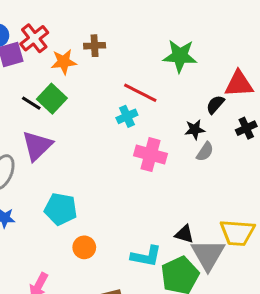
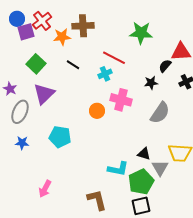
brown cross: (95, 46) -> (83, 26), size x1.5
green square: (52, 99) -> (36, 64), moved
black line: (31, 103) -> (73, 65), moved
gray semicircle: (205, 152) -> (160, 113), moved, size x1.6
orange circle: (84, 247) -> (97, 111), moved
gray triangle: (208, 255) -> (160, 168), size x0.7

